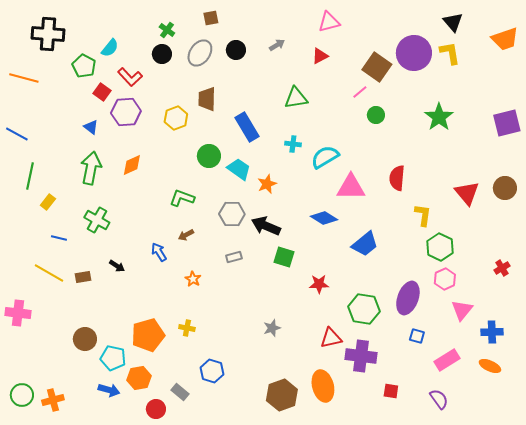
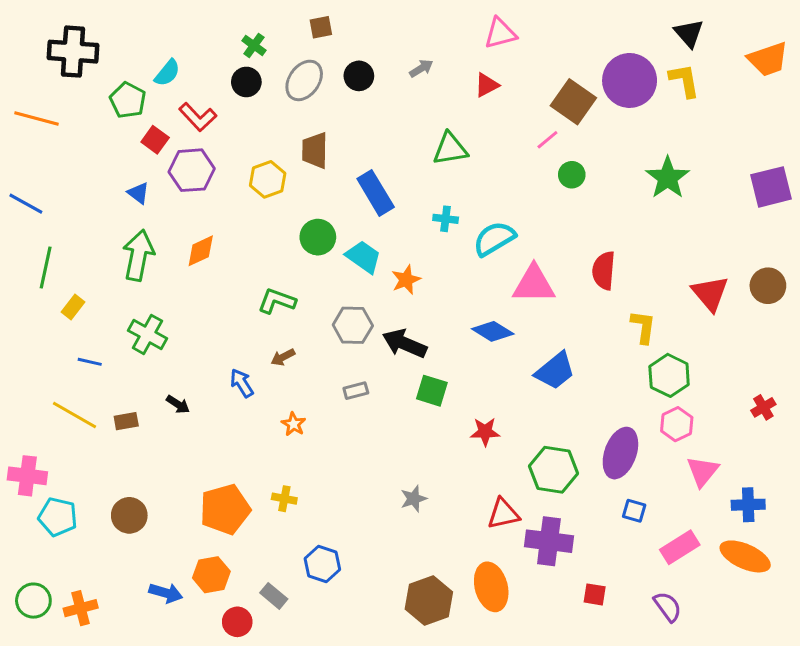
cyan pentagon: (113, 358) -> (58, 517), moved
orange ellipse: (490, 366) -> (745, 556), size x1.5

